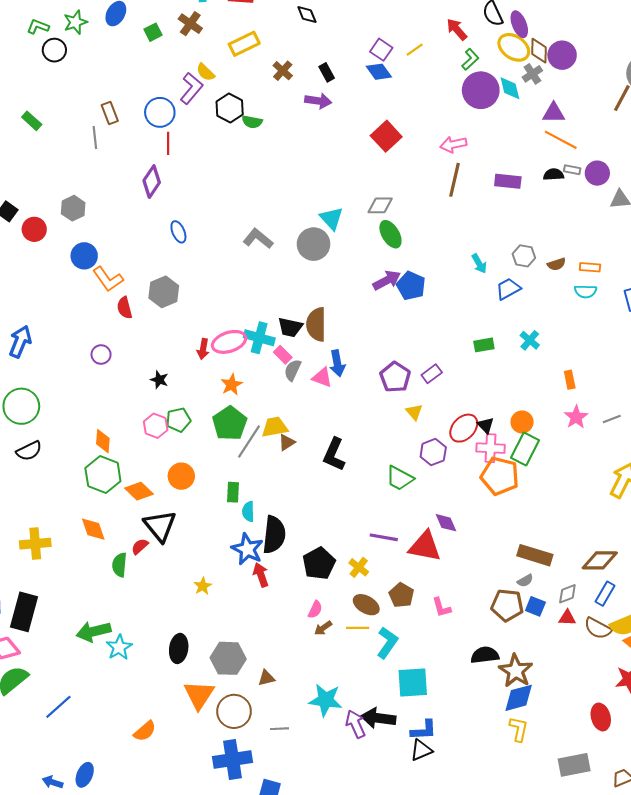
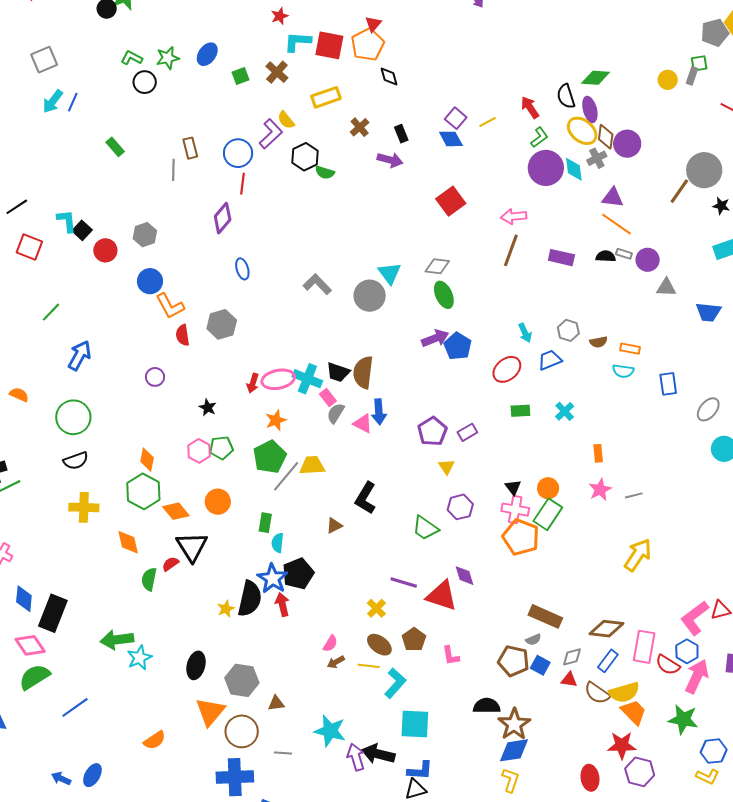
red ellipse: (464, 428) -> (507, 369), moved
brown triangle: (287, 442) -> (334, 525), moved
black semicircle: (274, 535) -> (250, 599), moved
yellow cross: (35, 544) -> (84, 507), moved
black pentagon: (319, 563) -> (298, 574), moved

